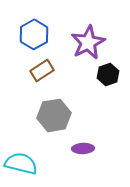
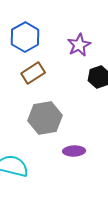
purple star: (88, 42) -> (79, 45), size x0.7

